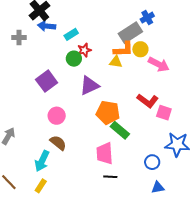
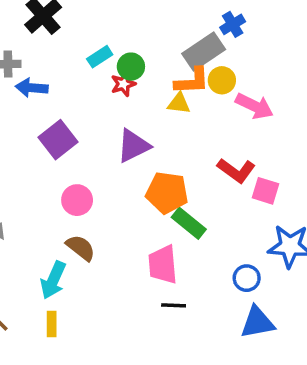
blue arrow: (47, 26) -> (32, 88), moved
green circle: (74, 59) -> (131, 67), moved
yellow rectangle: (41, 186) -> (52, 324), turned -32
blue triangle: (158, 187) -> (257, 322), size x1.5

